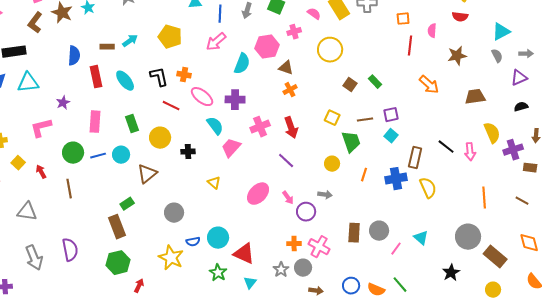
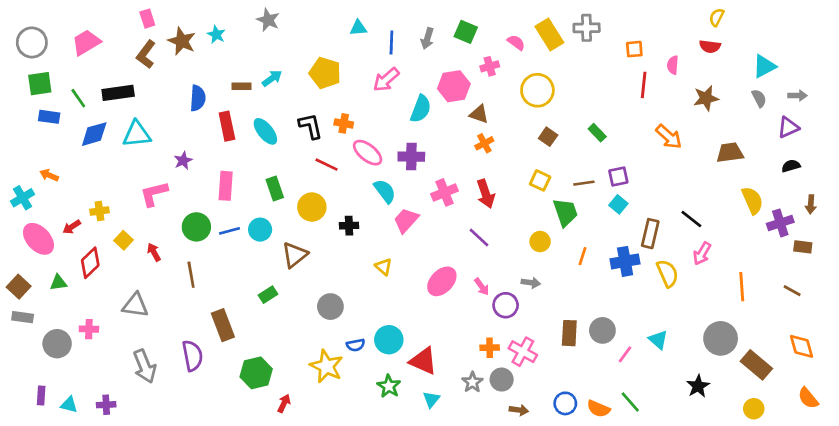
brown square: (350, 85) -> (548, 137), moved
pink arrow: (470, 152) -> (702, 253), moved, turned 36
brown rectangle: (117, 227) -> (223, 325), moved

